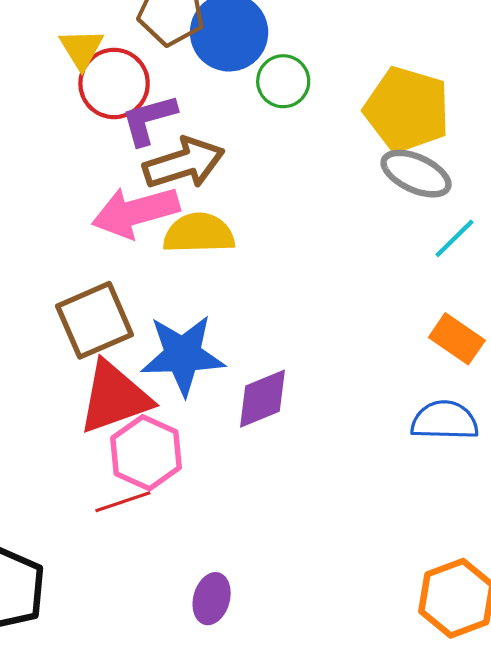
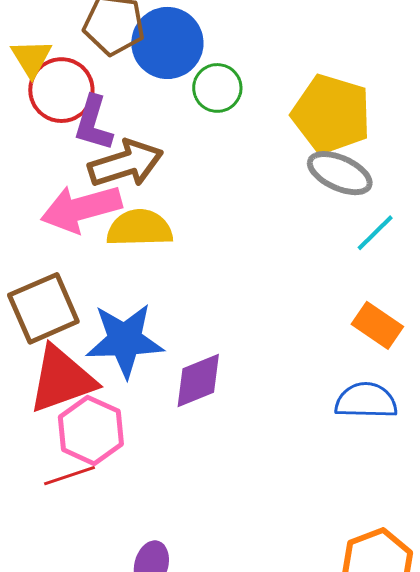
purple L-shape: (149, 120) -> (93, 123), turned -58

